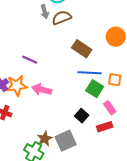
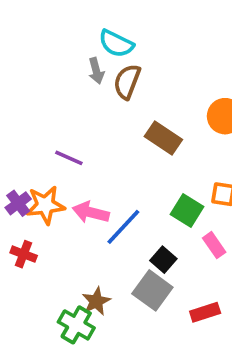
brown semicircle: (62, 18) -> (127, 82), turned -48
blue line: (90, 73) -> (123, 227), moved, turned -50
red rectangle: (105, 127) -> (205, 312), moved
gray square: (66, 141) -> (152, 290), moved, turned -30

